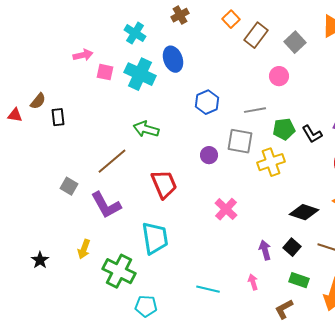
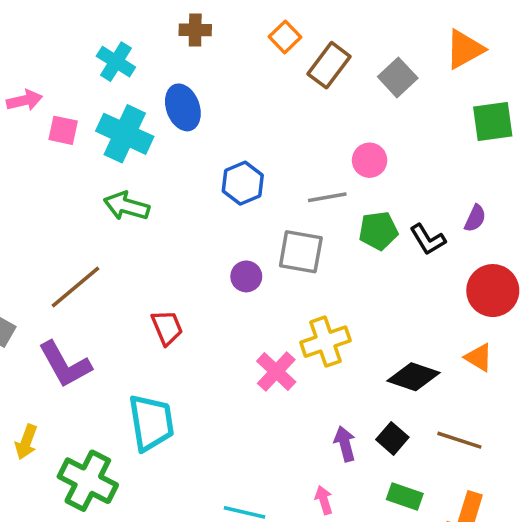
brown cross: (180, 15) -> (195, 30), turned 30
pink circle: (279, 76) -> (370, 160), moved
green arrow: (146, 129) -> (127, 206), moved
yellow cross: (271, 162) -> (326, 342), moved
red trapezoid: (164, 184) -> (167, 328), size x0.7

